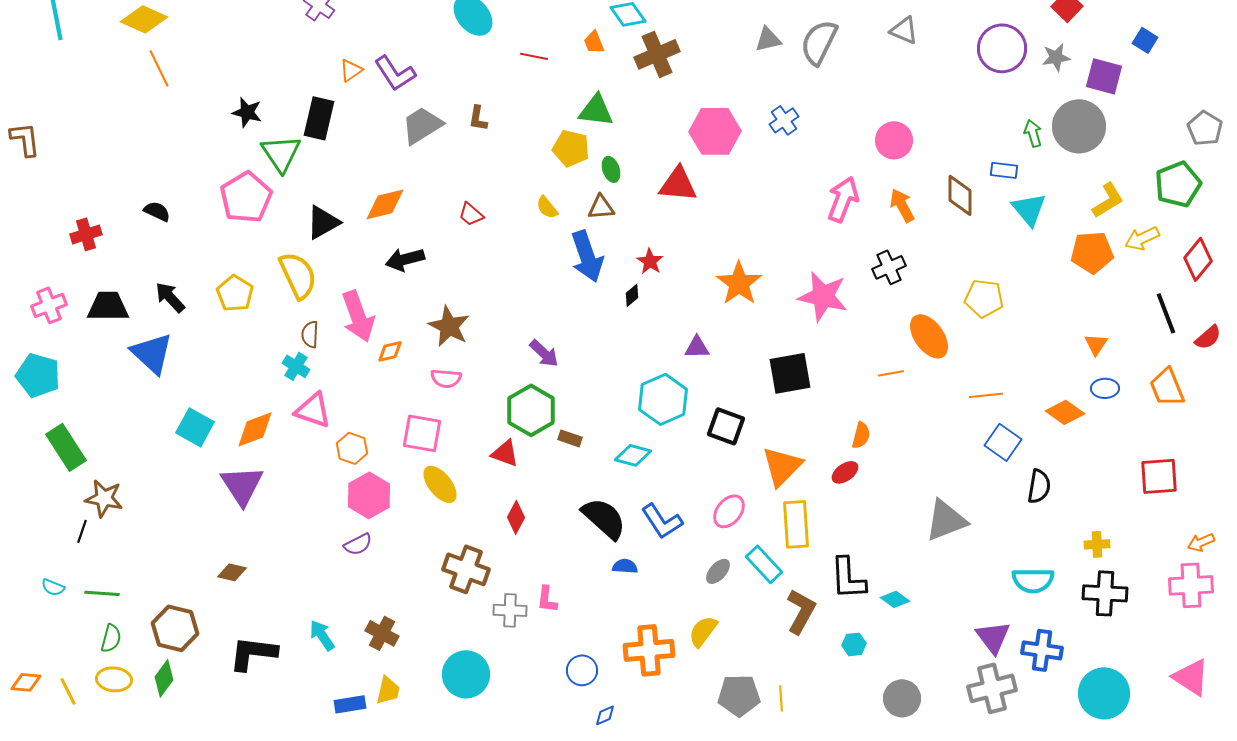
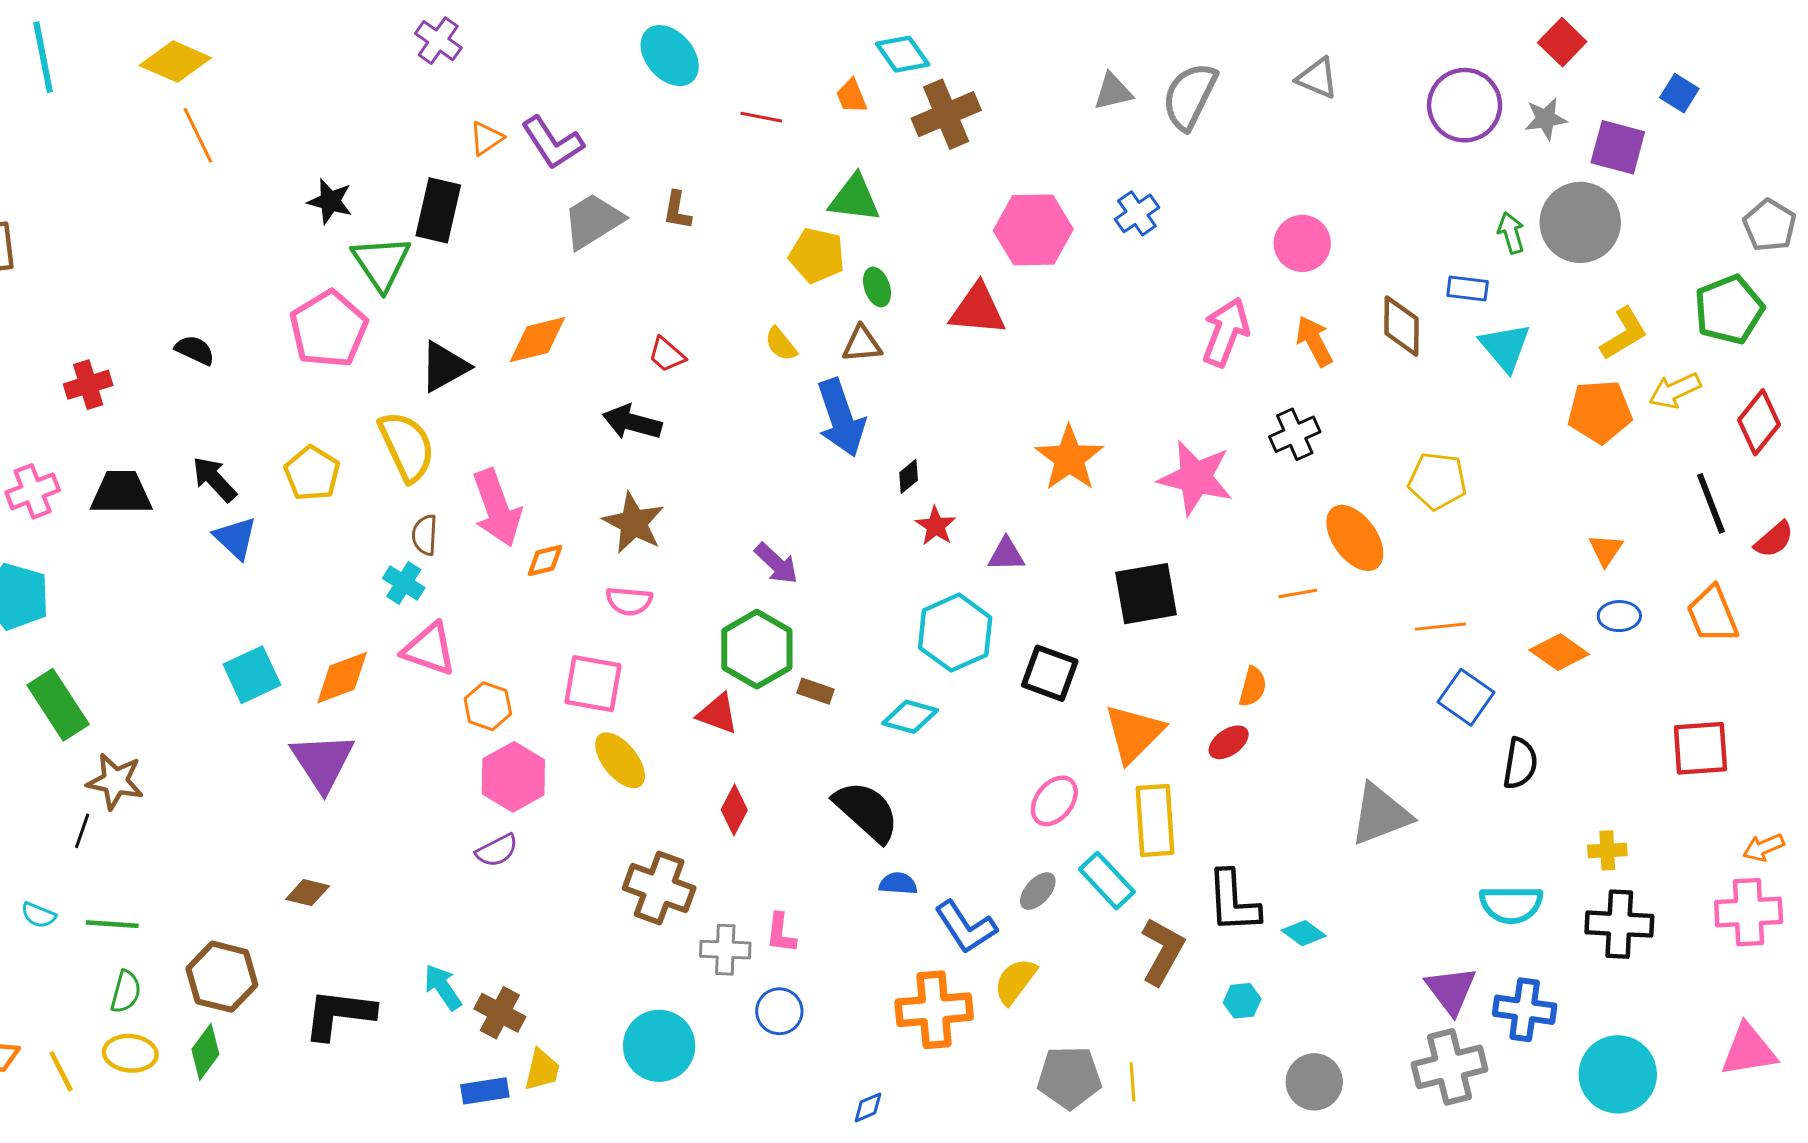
black arrow: (405, 259) -> (632, 422), moved, turned 30
red star: (650, 261) -> (936, 526), moved
blue triangle: (152, 353) -> (235, 538), moved, size x0.7
cyan square: (195, 427) -> (252, 675), turned 36
blue L-shape: (662, 521) -> (966, 927), moved
brown cross: (382, 633) -> (500, 1013), moved
blue circle: (582, 670) -> (779, 1011), moved
pink triangle: (1191, 677) -> (1749, 1050), turned -42

